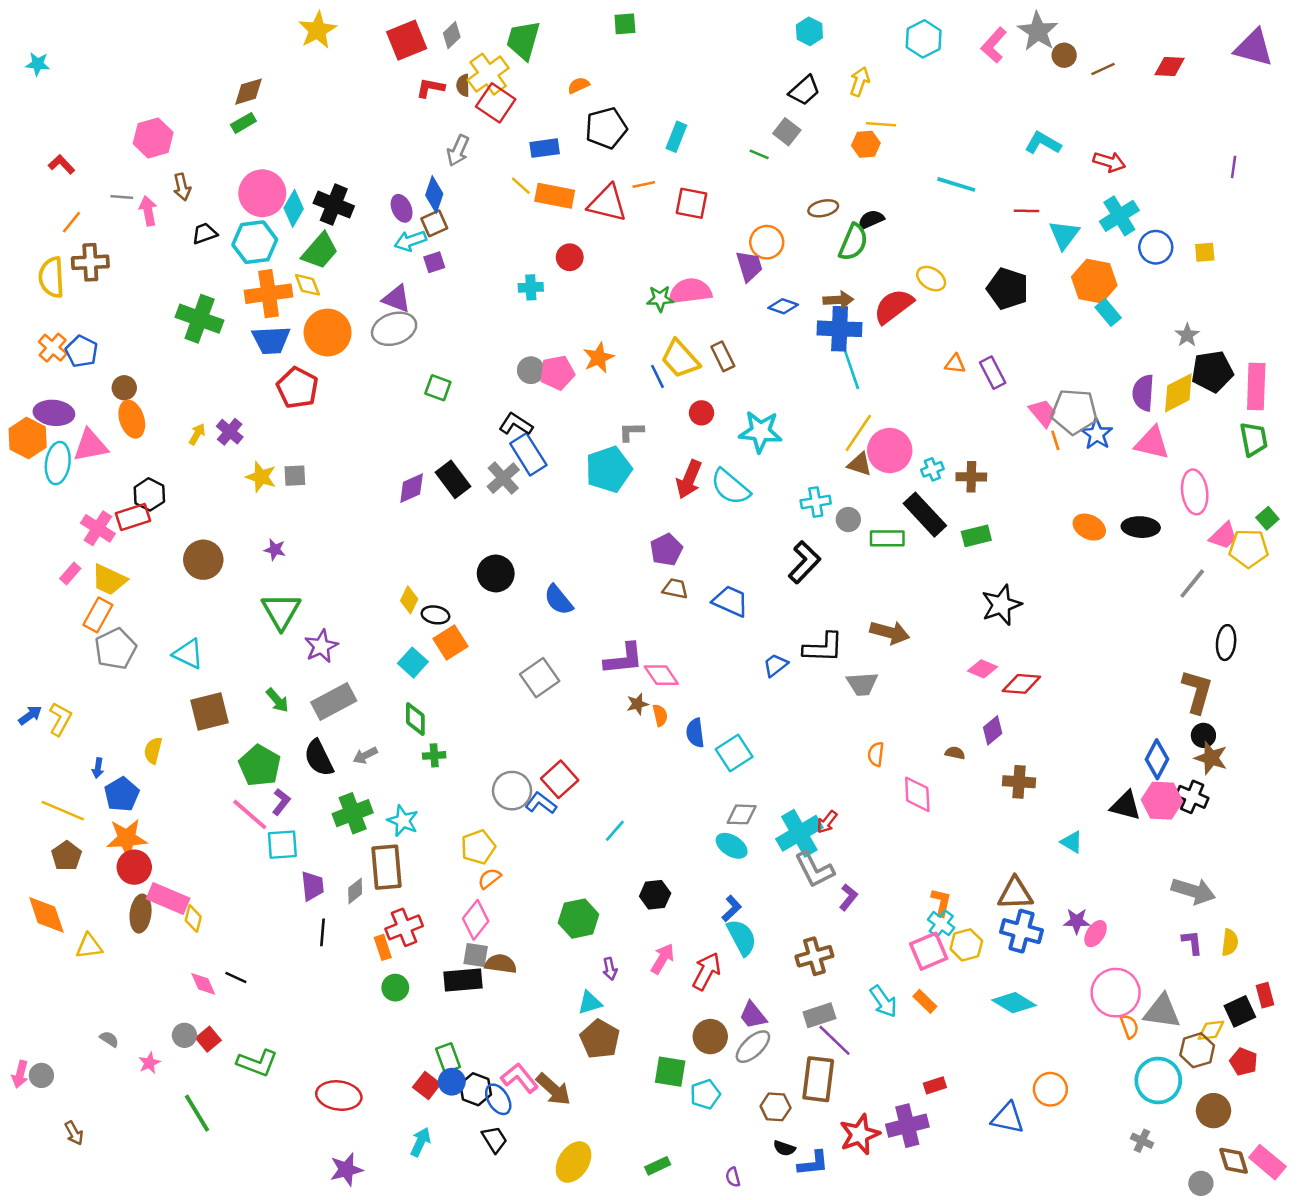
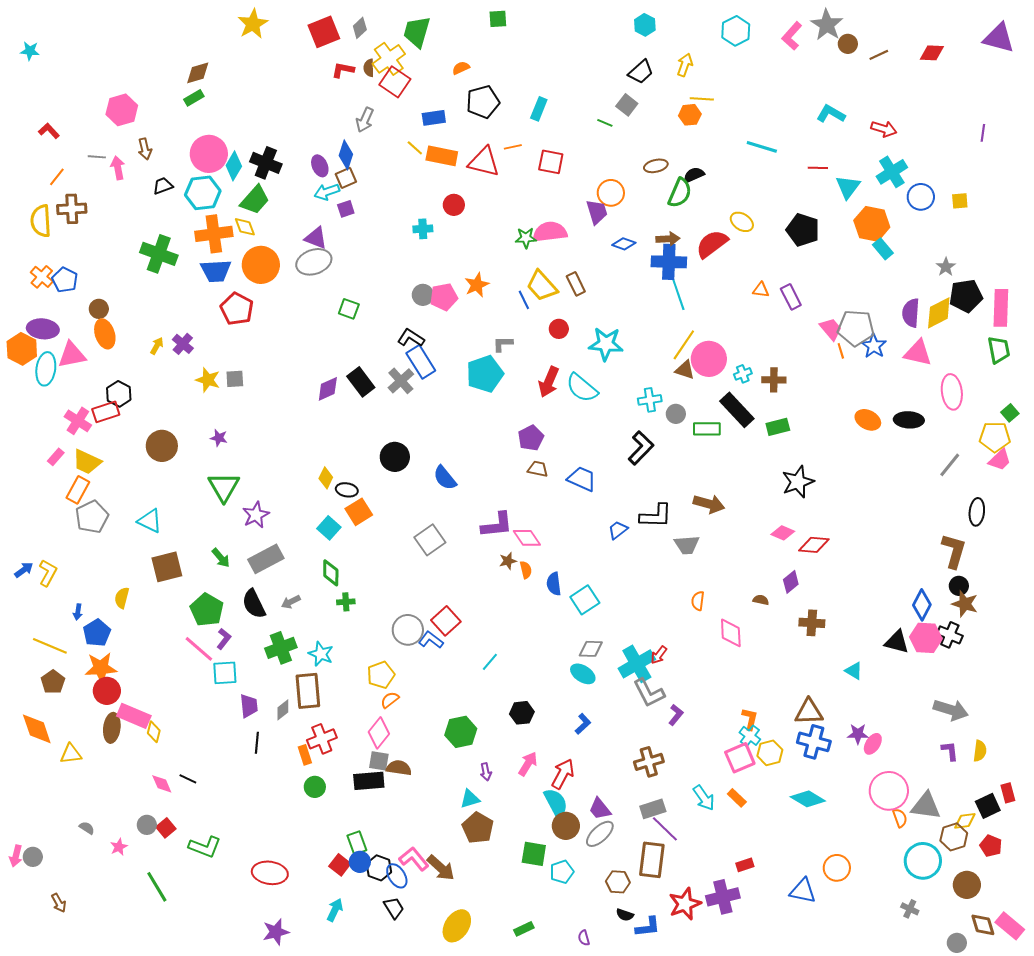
pink trapezoid: (1224, 536) -> (1000, 460), moved
cyan semicircle: (742, 937) -> (556, 803), moved

